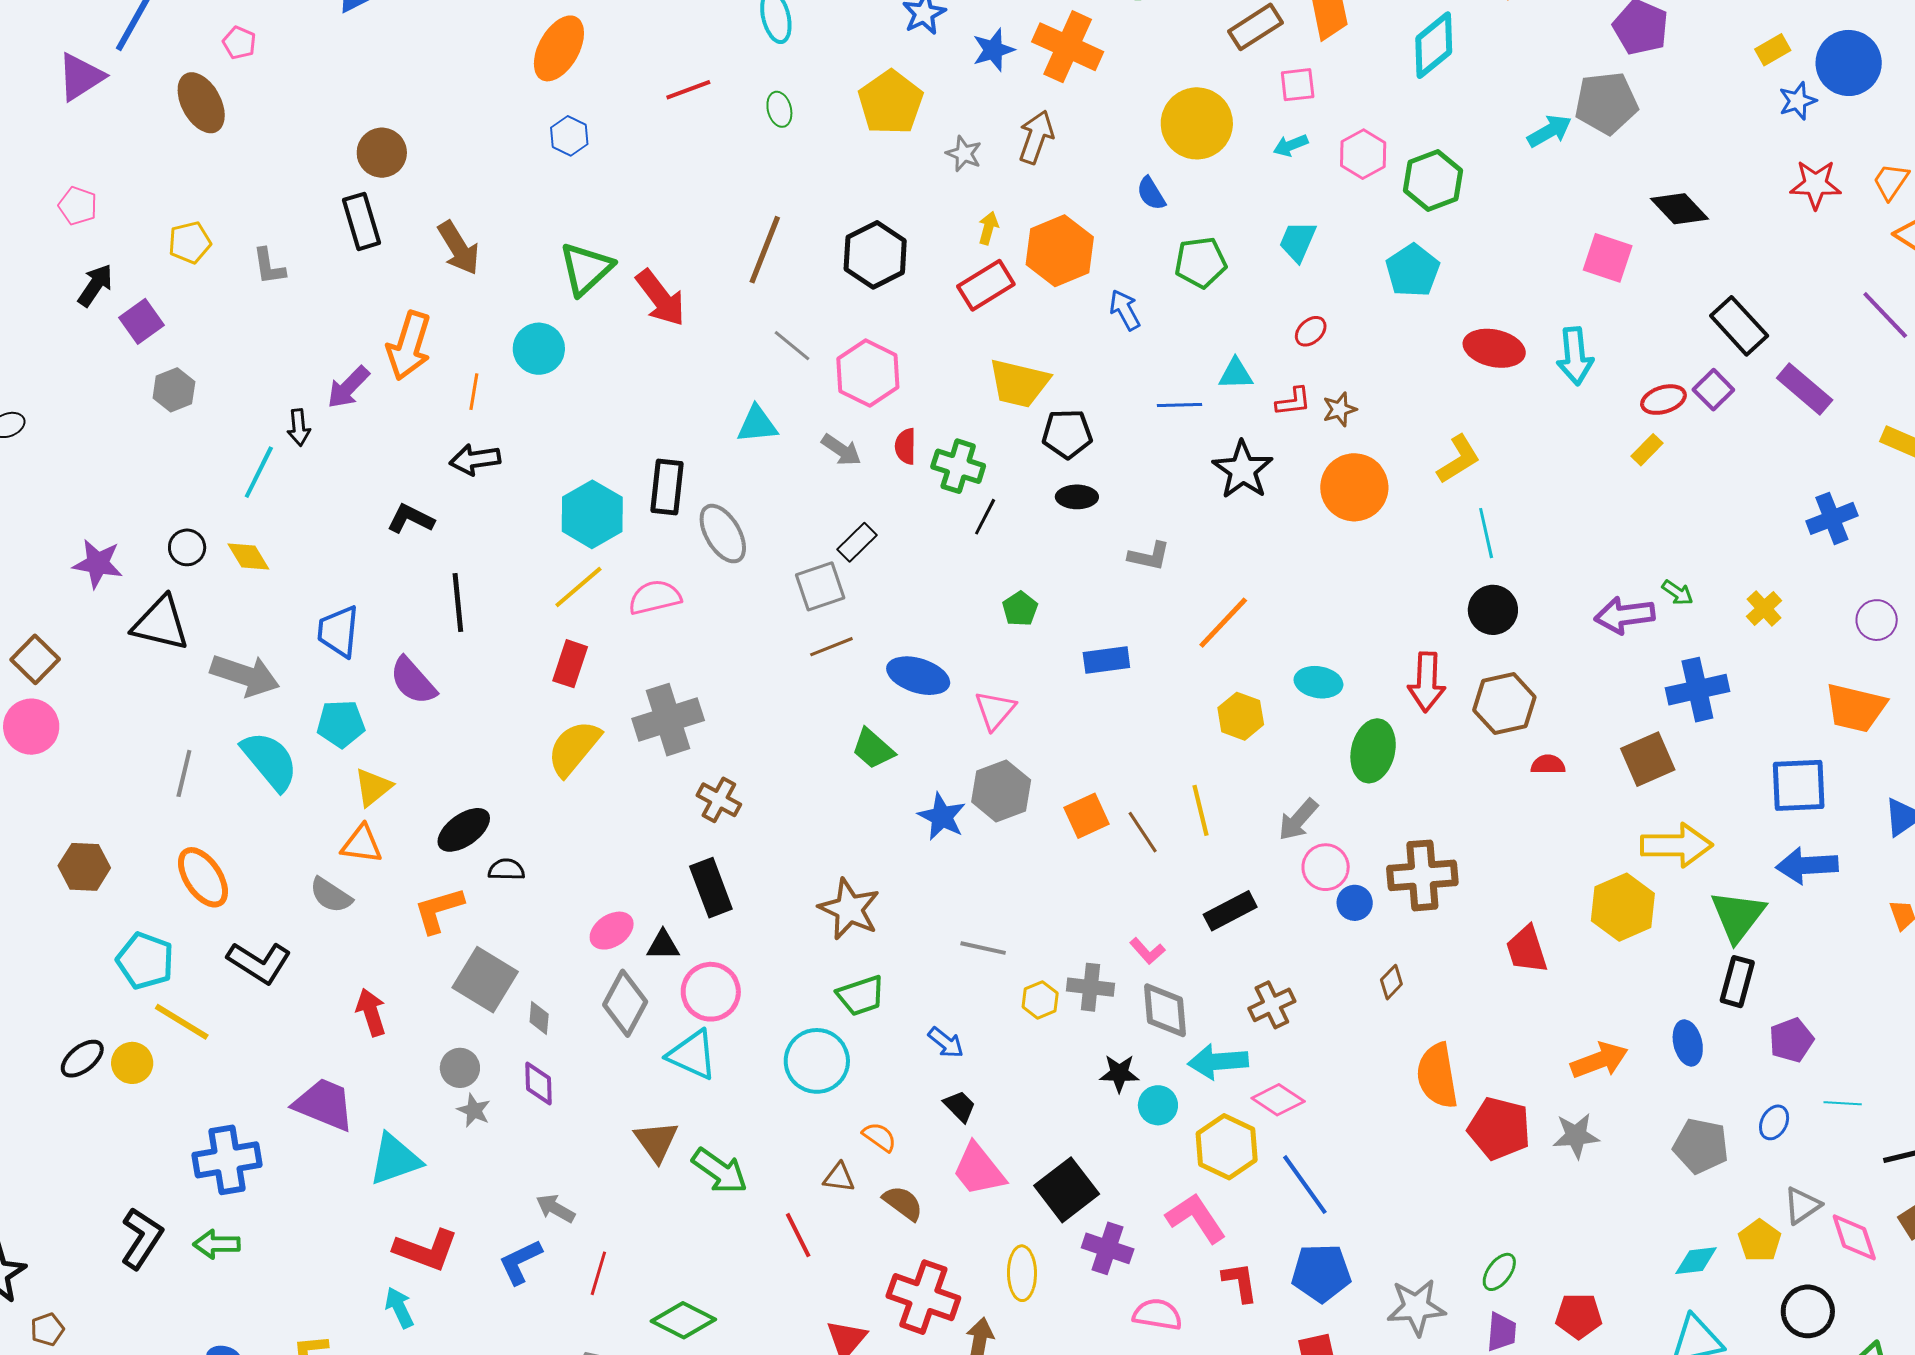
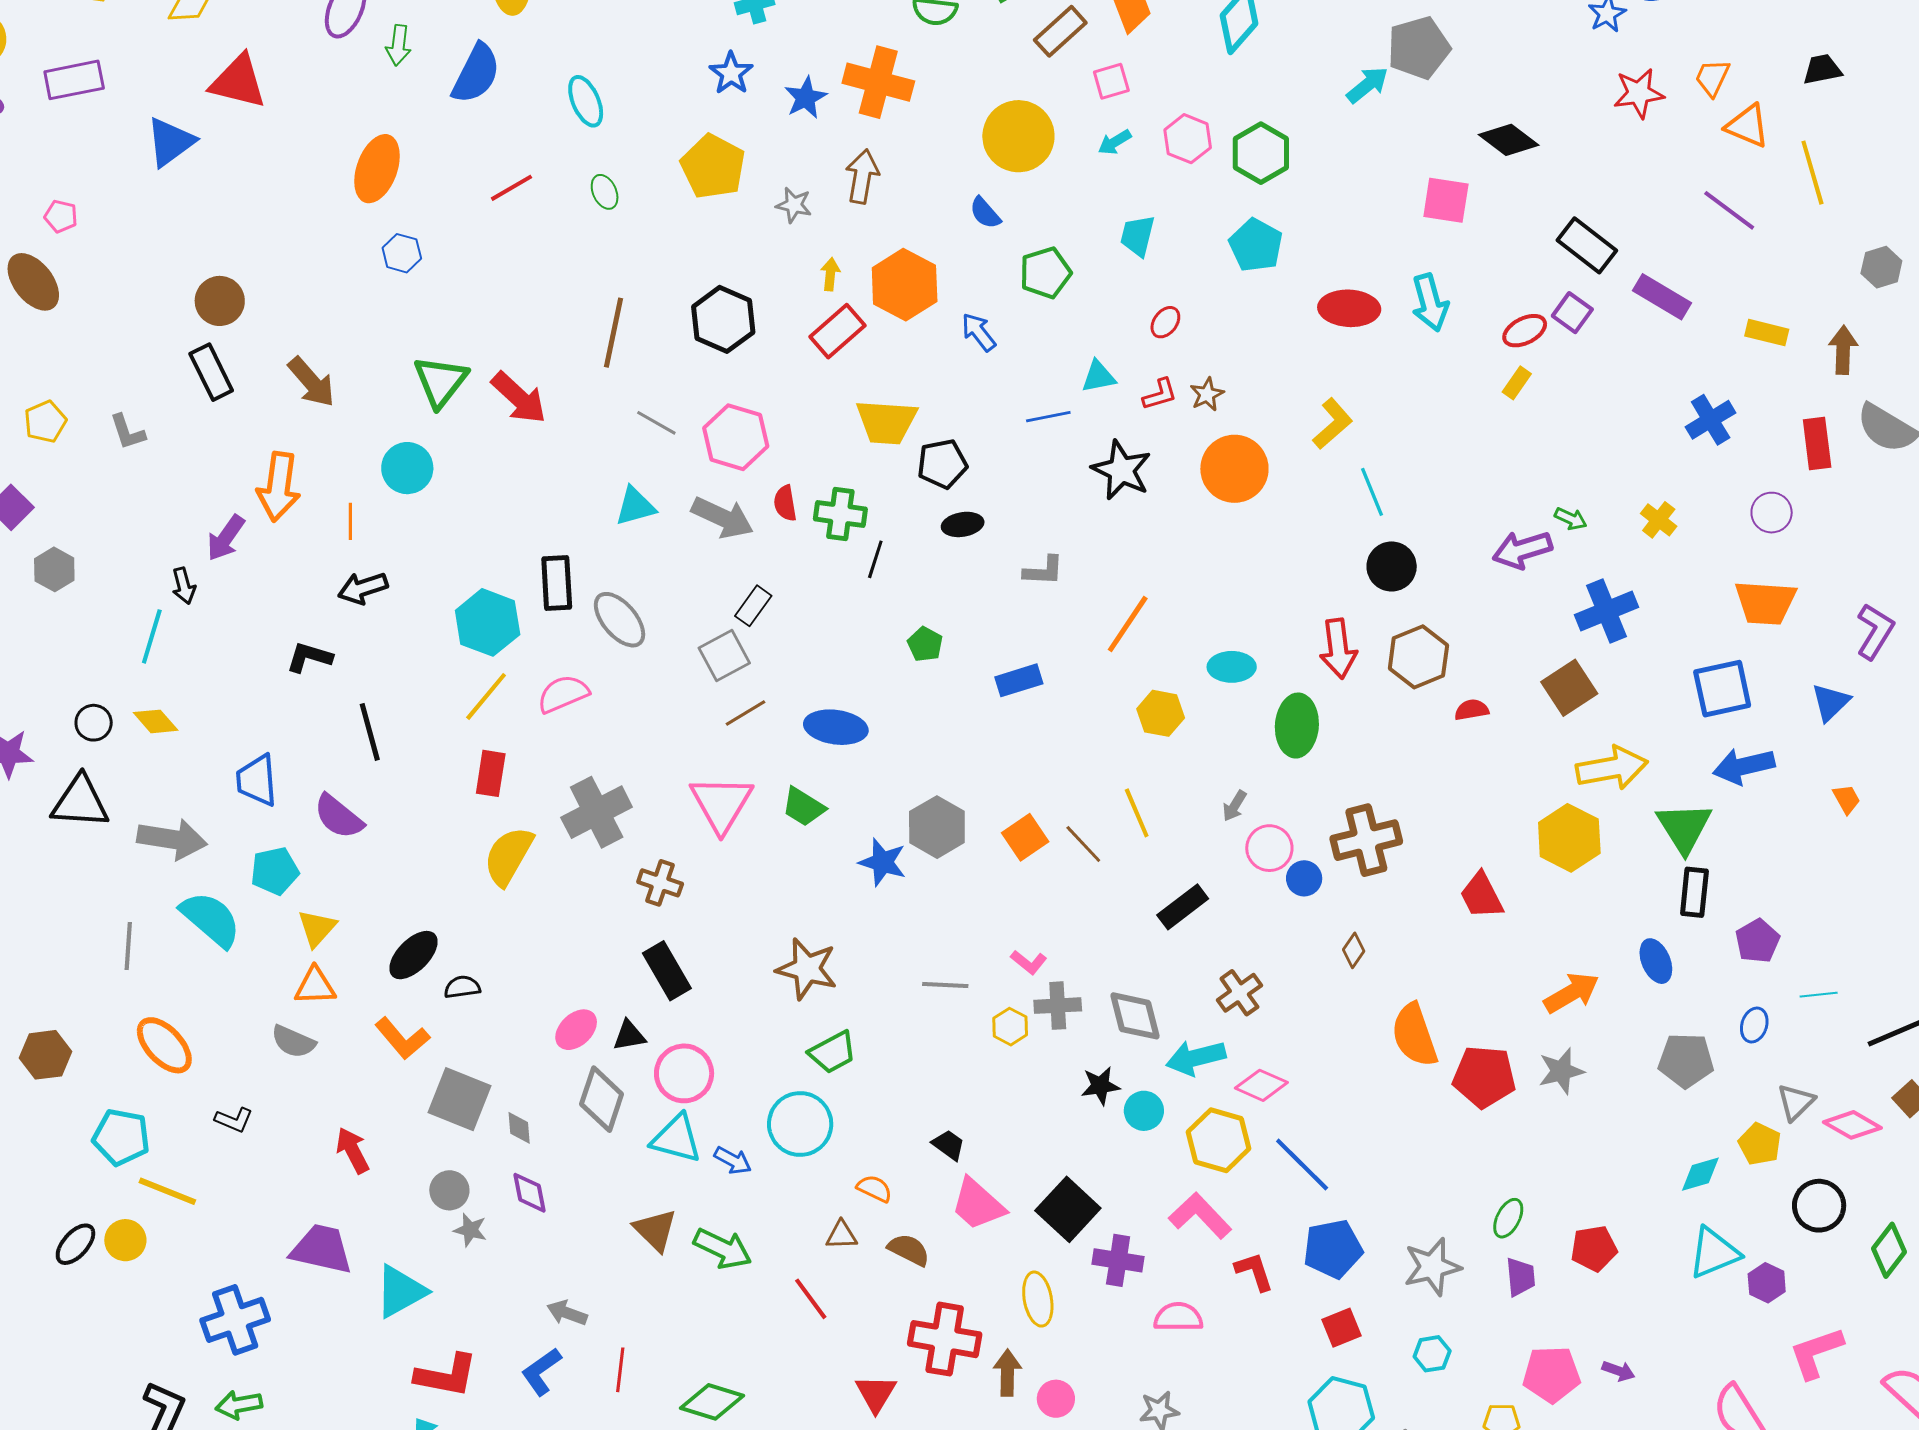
gray arrow: (841, 450) -> (722, 517), size x1.5
pink triangle: (995, 710) -> (721, 804), moved, size x1.5
gray arrow: (1298, 820) -> (1235, 806), size x0.7
orange L-shape: (439, 910) -> (402, 1038), turned -104
pink L-shape: (1147, 951) -> (1029, 962), moved
black L-shape: (259, 962) -> (234, 1120), size x0.6
blue arrow: (946, 1043) -> (733, 1160), moved
pink diamond: (1854, 1237) -> (1852, 1125), turned -32

